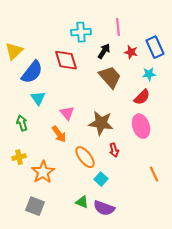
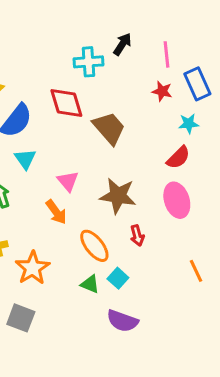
pink line: (118, 27) -> (167, 54), moved
black arrow: (104, 51) -> (122, 44), moved
brown trapezoid: (110, 77) -> (109, 128), moved
green triangle: (82, 202) -> (90, 284), moved

